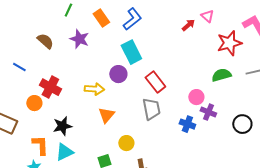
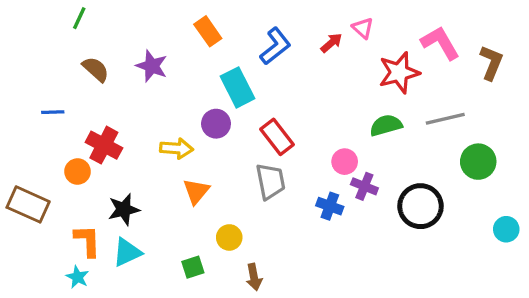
green line: (68, 10) -> (79, 18), moved
orange rectangle: (101, 18) -> (208, 31), moved
blue L-shape: (132, 19) -> (275, 46), moved
blue line: (19, 67) -> (53, 112), turned -32
black circle: (242, 124) -> (420, 206), size x1.4

